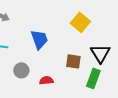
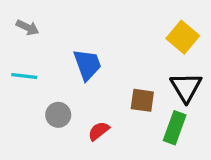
yellow square: (80, 22) -> (183, 37), moved
red semicircle: (46, 80) -> (99, 131), turned -32

